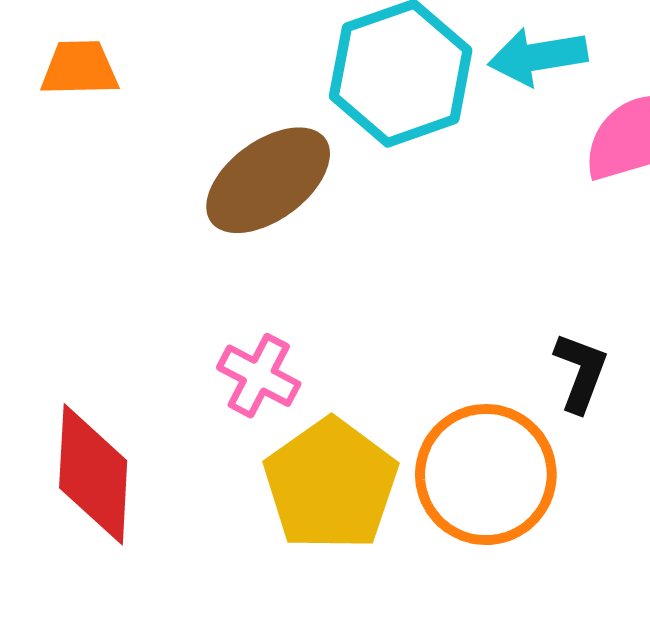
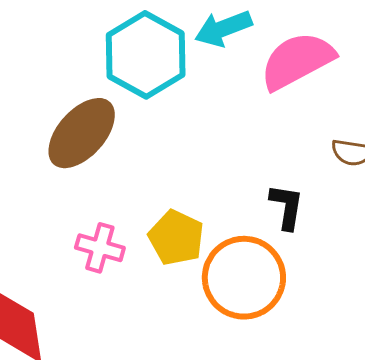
yellow pentagon: (331, 484) -> (176, 238), moved, size x0.7

